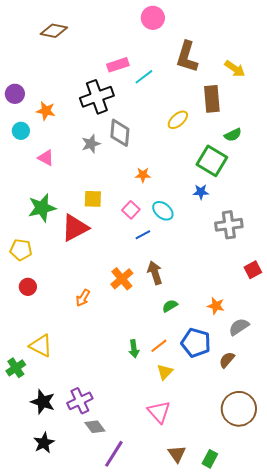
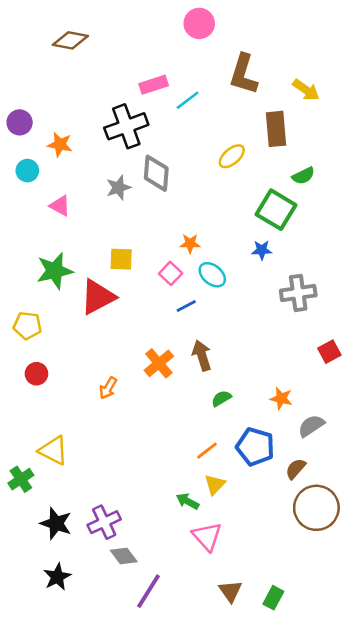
orange star: (143, 175) -> (190, 243), moved
green arrow: (134, 349) -> (188, 501), moved, turned 126
brown circle: (239, 409) -> (316, 508), moved

